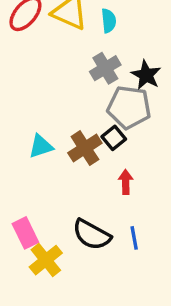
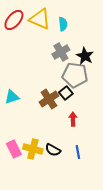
cyan triangle: (41, 146) -> (12, 97), moved
black semicircle: (92, 235) -> (53, 150), size x0.7
yellow cross: (46, 260) -> (33, 149), moved, turned -36

